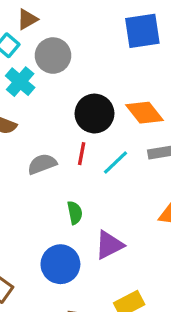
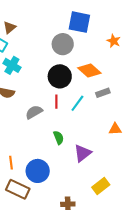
blue square: (142, 31) -> (79, 22), turned 30
gray circle: (53, 56) -> (63, 44), moved
blue circle: (60, 264) -> (38, 171), moved

